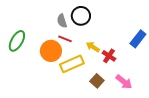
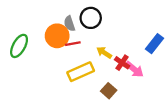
red line: (65, 39) -> (73, 44), turned -32
orange circle: (51, 51) -> (57, 36), moved
pink arrow: (124, 82) -> (134, 69), moved

